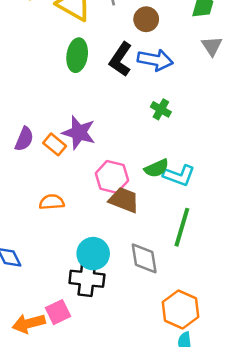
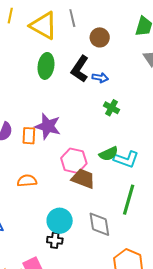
blue arrow: (155, 60) -> (100, 78), moved, size x0.6
orange rectangle: (55, 144) -> (29, 136), turned 54
black cross: (87, 279) -> (55, 240), size x0.6

